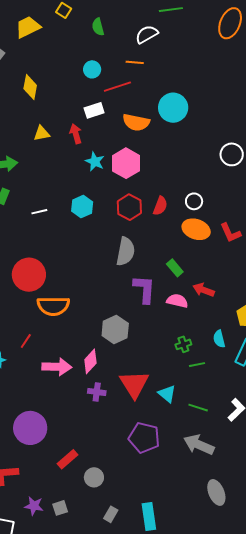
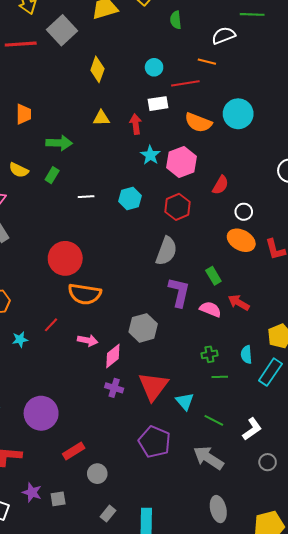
cyan circle: (92, 69) -> (154, 67), moved
red semicircle: (160, 206) -> (220, 185), moved
pink arrow: (57, 367) -> (88, 340), moved, size x0.7

